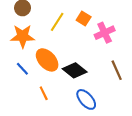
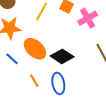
blue ellipse: (86, 99) -> (58, 83), moved, turned 35

